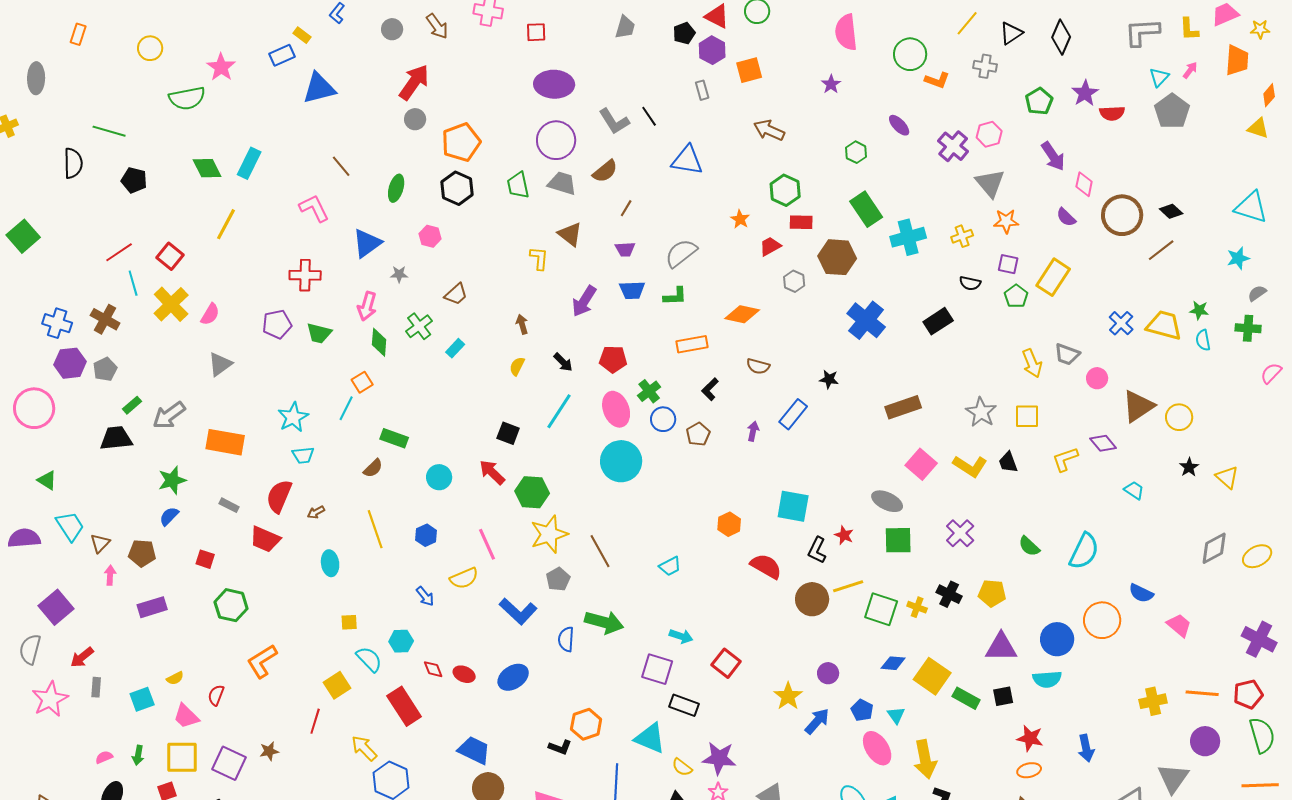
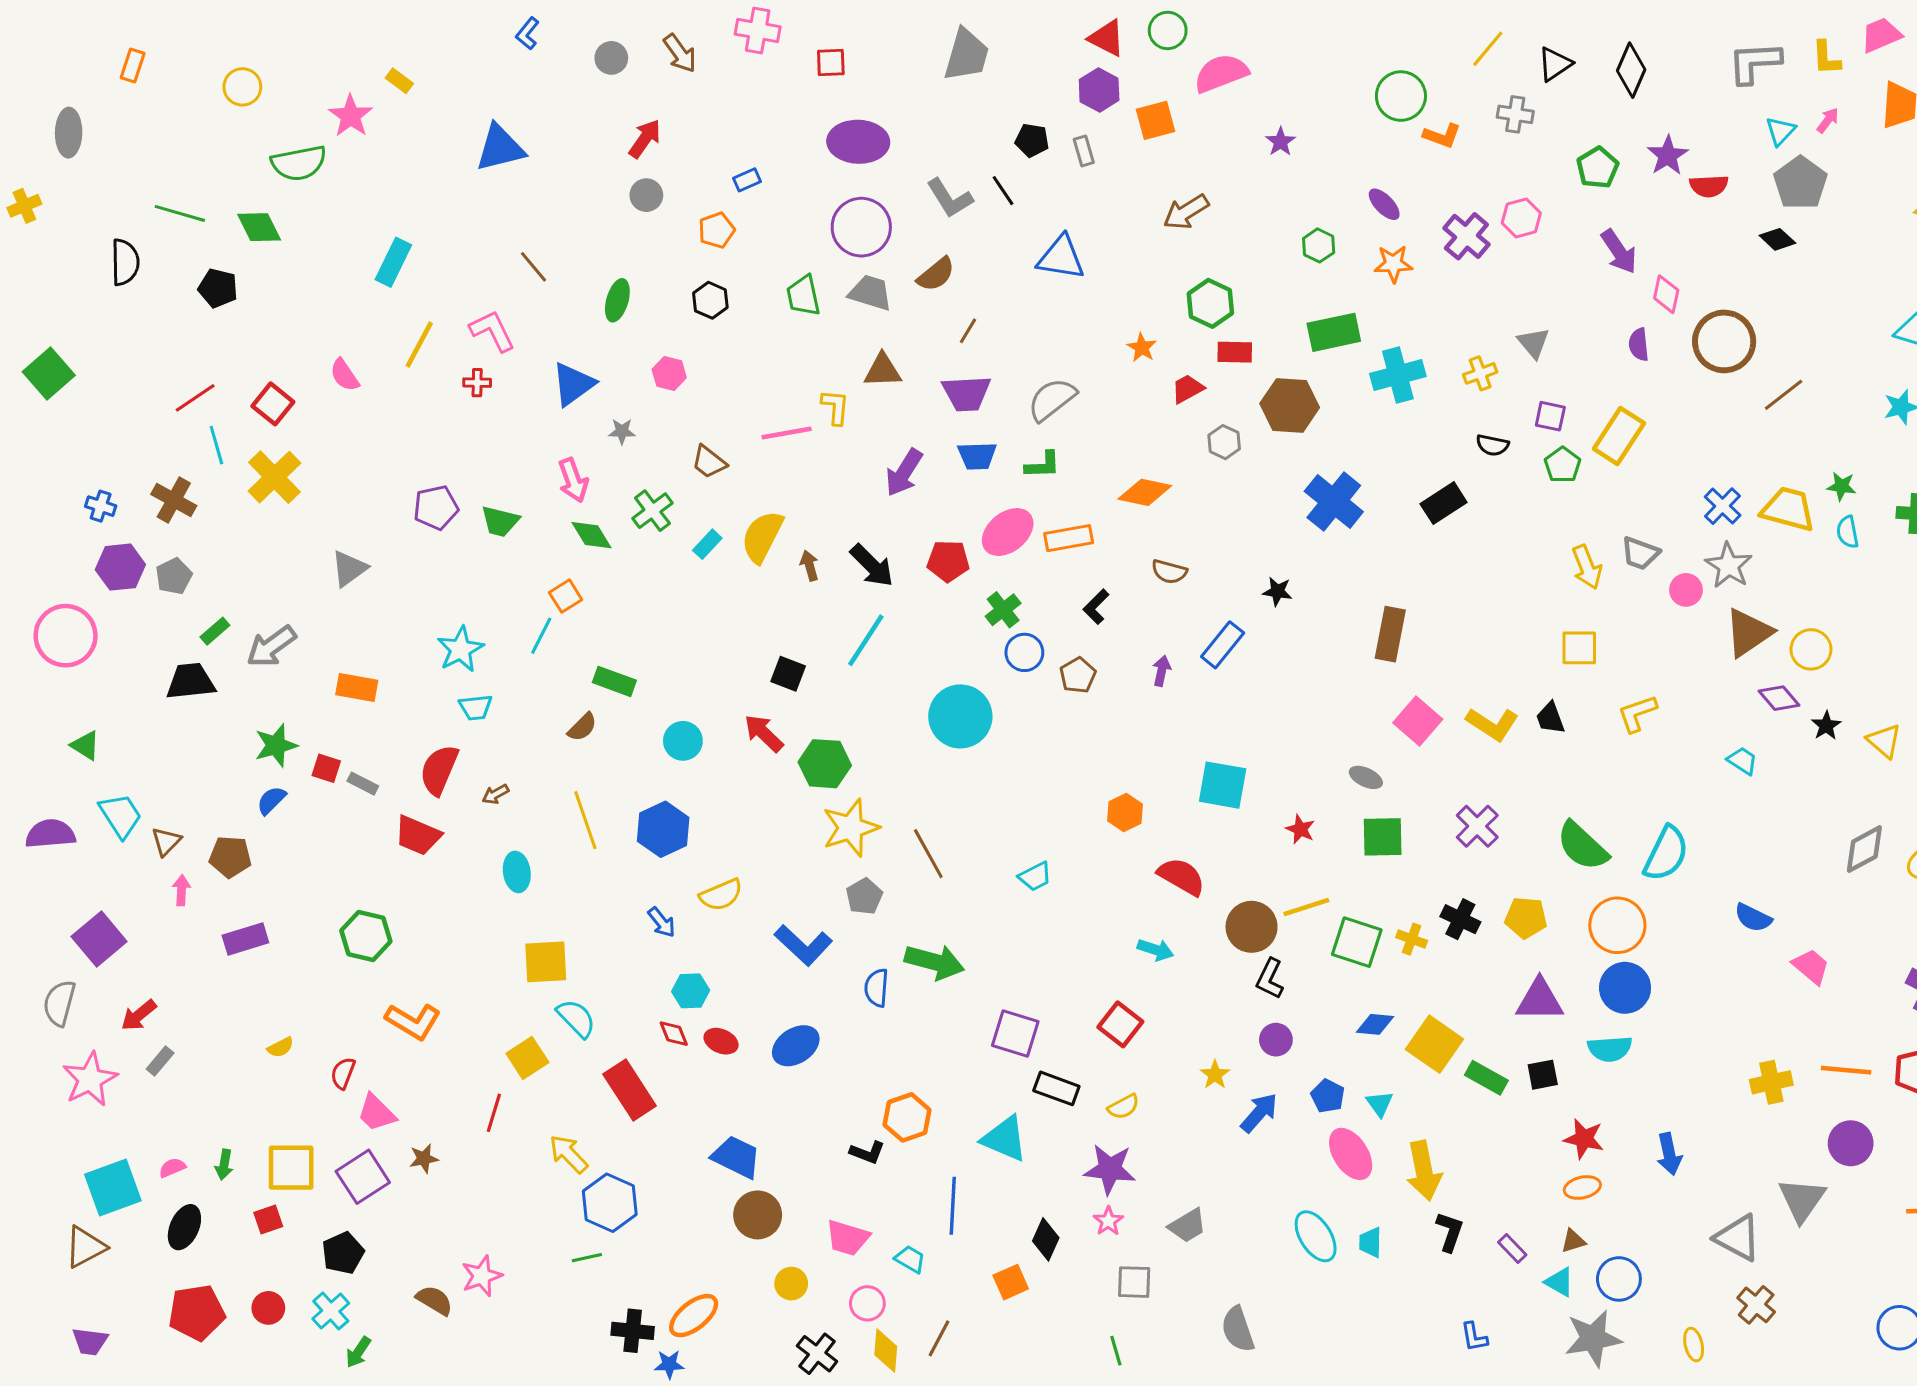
gray trapezoid: (625, 27) -> (966, 55), size x1.5
pink semicircle: (846, 32) -> (1221, 73), moved, turned 75
black pentagon: (684, 33) -> (1032, 140), moved, turned 30
yellow rectangle: (302, 35) -> (399, 81), moved
blue rectangle: (282, 55) -> (747, 180), moved, size x0.7
red arrow: (414, 82) -> (645, 139), size x0.7
brown arrow: (769, 130) -> (1186, 212), turned -56
orange pentagon: (461, 142) -> (716, 230), size x0.6
green diamond: (207, 168) -> (259, 227), moved
gray triangle: (990, 183) -> (1534, 343), moved, size x0.7
black hexagon: (457, 188) -> (710, 300), size x0.7
green rectangle: (866, 209) -> (1334, 332), turned -68
black diamond: (1171, 211) -> (1777, 239), moved
purple semicircle: (1066, 217) -> (1639, 345), turned 40
orange star: (1006, 221) -> (1393, 264), moved
yellow line: (226, 224) -> (419, 345), moved
brown triangle: (570, 234) -> (883, 370), turned -40
purple trapezoid: (625, 249) -> (966, 393), size x1.6
red cross: (305, 275) -> (477, 383), moved, size x0.6
brown trapezoid: (456, 294) -> (709, 462), turned 80
pink arrow: (367, 306) -> (573, 480), turned -36
pink semicircle: (210, 314) -> (345, 375), moved, turned 115
blue cross: (57, 323) -> (101, 506), size x0.7
brown arrow: (522, 324) -> (809, 566), moved
green diamond: (379, 342) -> (591, 535), turned -36
black arrow: (563, 362) -> (872, 566), size x1.5
yellow semicircle: (517, 366) -> (762, 537), moved, size x1.8
brown rectangle: (903, 407) -> (1390, 634), turned -60
pink ellipse: (616, 409) -> (1008, 532), moved, turned 72
gray star: (981, 412) -> (1729, 566), moved
orange rectangle: (225, 442) -> (357, 687), size x0.7
purple diamond: (1103, 443) -> (1779, 698), moved
gray ellipse: (887, 501) -> (1366, 777), size x0.7
blue hexagon: (426, 535) -> (663, 829), size x1.6
pink line: (487, 544) -> (787, 433), moved, turned -76
green semicircle: (1029, 546) -> (1582, 846), size x1.6
black L-shape: (817, 550) -> (1270, 979), moved
red square: (205, 559) -> (326, 768), moved
orange circle: (1102, 620) -> (1617, 925), moved
yellow square: (349, 622) -> (546, 962), size x1.8
cyan arrow: (681, 636) -> (1155, 950), moved
cyan hexagon: (401, 641) -> (691, 991), moved
orange L-shape: (262, 661) -> (413, 1021), turned -117
gray rectangle: (96, 687) -> (160, 1061), turned 36
yellow star: (788, 696) -> (1215, 1075), size x0.7
cyan square: (142, 699) -> (113, 1188), moved, size x1.5
pink trapezoid: (186, 716) -> (377, 1113), moved
purple square: (229, 763) -> (363, 1177), turned 32
yellow semicircle: (682, 767) -> (1123, 1107), moved, turned -65

